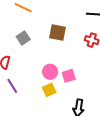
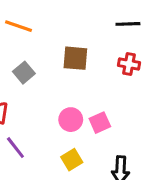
yellow square: (49, 90) -> (72, 160), moved

